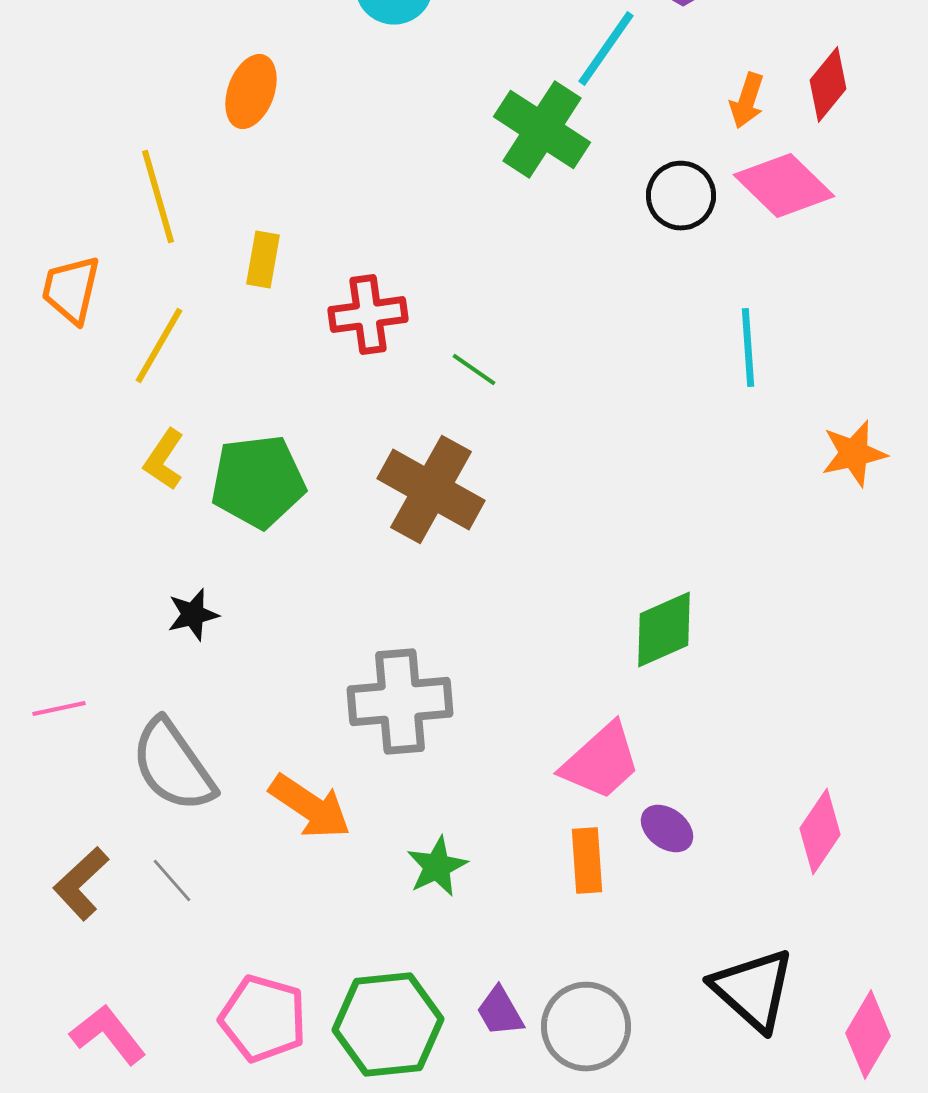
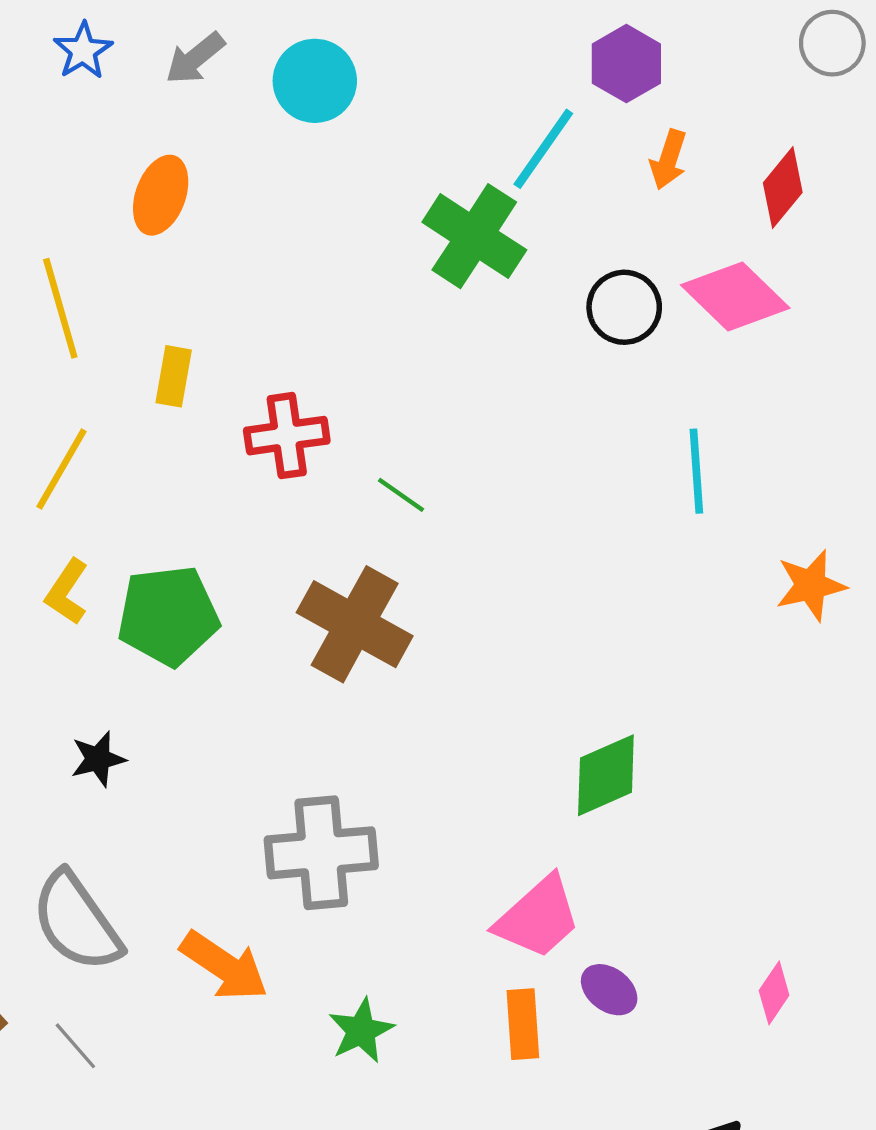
orange arrow: (747, 101) -> (668, 160), moved
pink diamond: (820, 832) -> (774, 993), size x0.7

